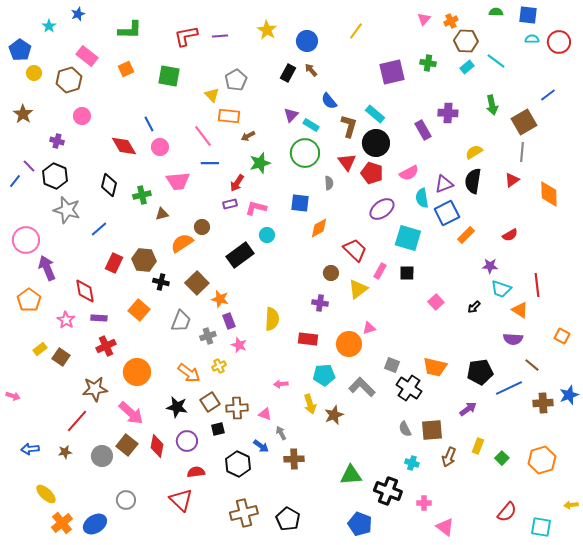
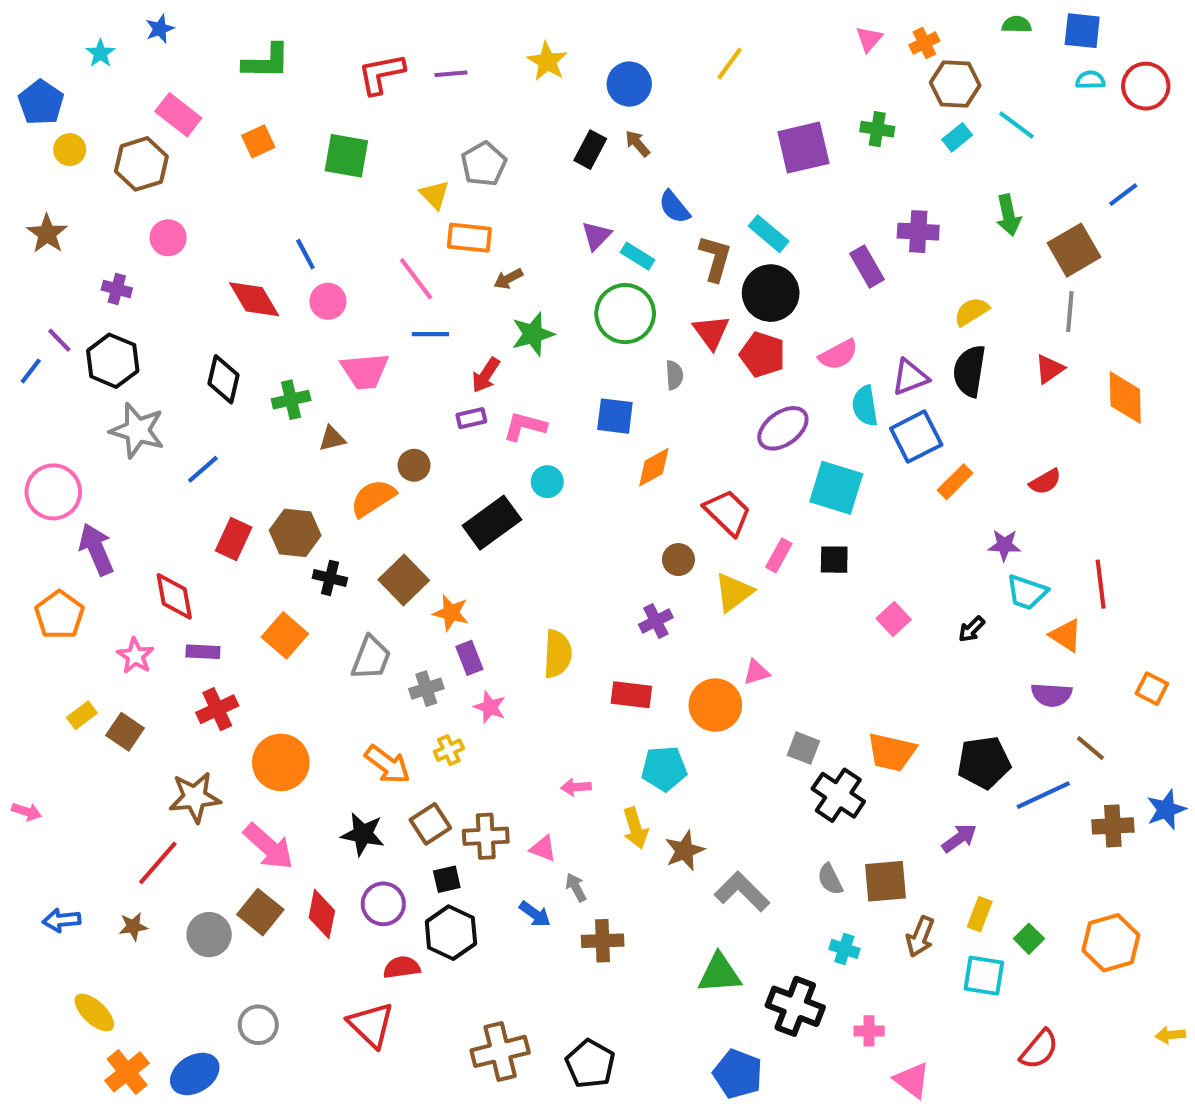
purple cross: (320, 303) -> (656, 621), turned -35
gray L-shape: (362, 387) -> (742, 892), moved
black hexagon: (238, 464) -> (451, 933), moved
cyan square: (541, 527) -> (984, 976), moved

